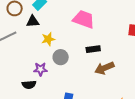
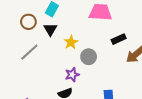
black triangle: (33, 21) -> (50, 29), turned -40

